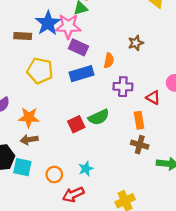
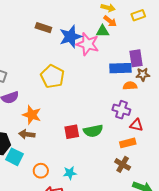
brown rectangle: (23, 36) -> (43, 28), moved
purple rectangle: (78, 47) -> (136, 58), moved, turned 42
orange semicircle: (109, 60) -> (130, 86), moved, turned -120
blue rectangle: (81, 74) -> (120, 68), moved
red triangle: (153, 98) -> (136, 125), moved, turned -32
orange rectangle: (139, 120) -> (128, 143), turned 70

